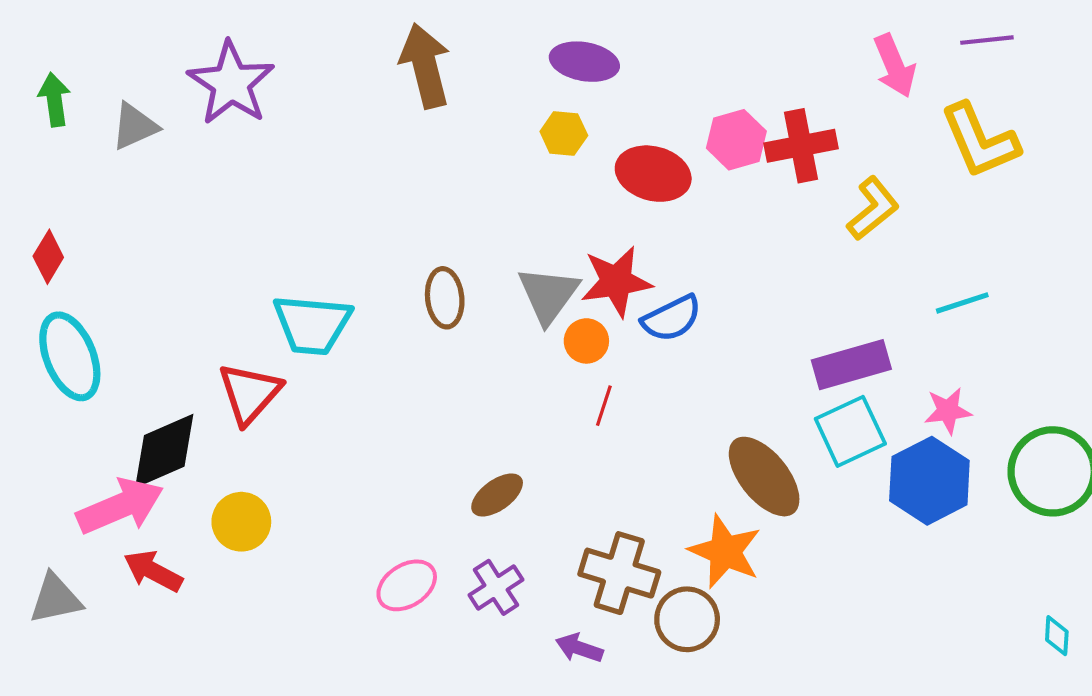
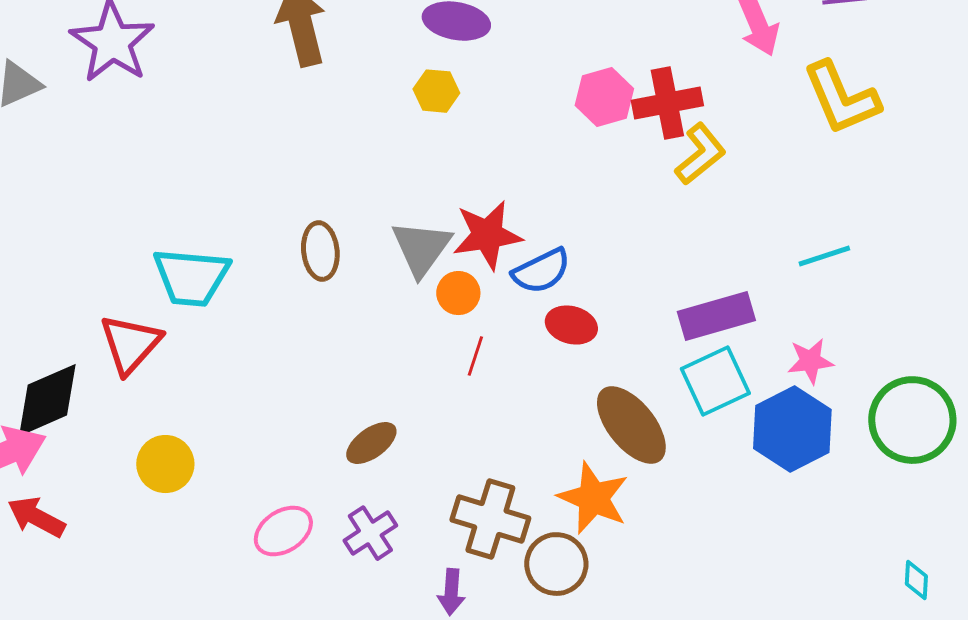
red ellipse: (653, 174) -> (571, 325), moved, size x0.7
yellow L-shape: (873, 208) -> (700, 154), moved
yellow circle: (241, 522) -> (165, 464), moved
purple arrow: (579, 648) -> (451, 592), turned -105

